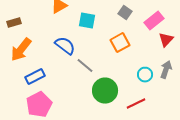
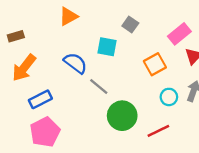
gray square: (125, 13) -> (130, 25), moved
cyan square: (87, 21) -> (107, 47), moved
orange square: (120, 43) -> (155, 64), moved

